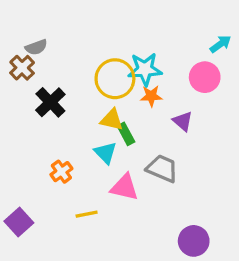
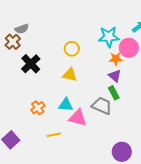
cyan star: (145, 69) -> (109, 37), moved
yellow circle: (115, 79) -> (72, 49), size x0.6
orange star: (151, 96) -> (116, 59), moved
green rectangle: (126, 134) -> (114, 93), moved
cyan triangle: (106, 153) -> (66, 105), moved, turned -42

